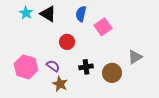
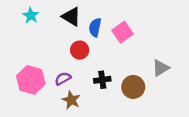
black triangle: (48, 14) -> (71, 17), moved
blue semicircle: (81, 14) -> (95, 27), moved
purple semicircle: (53, 66) -> (63, 79), turned -64

